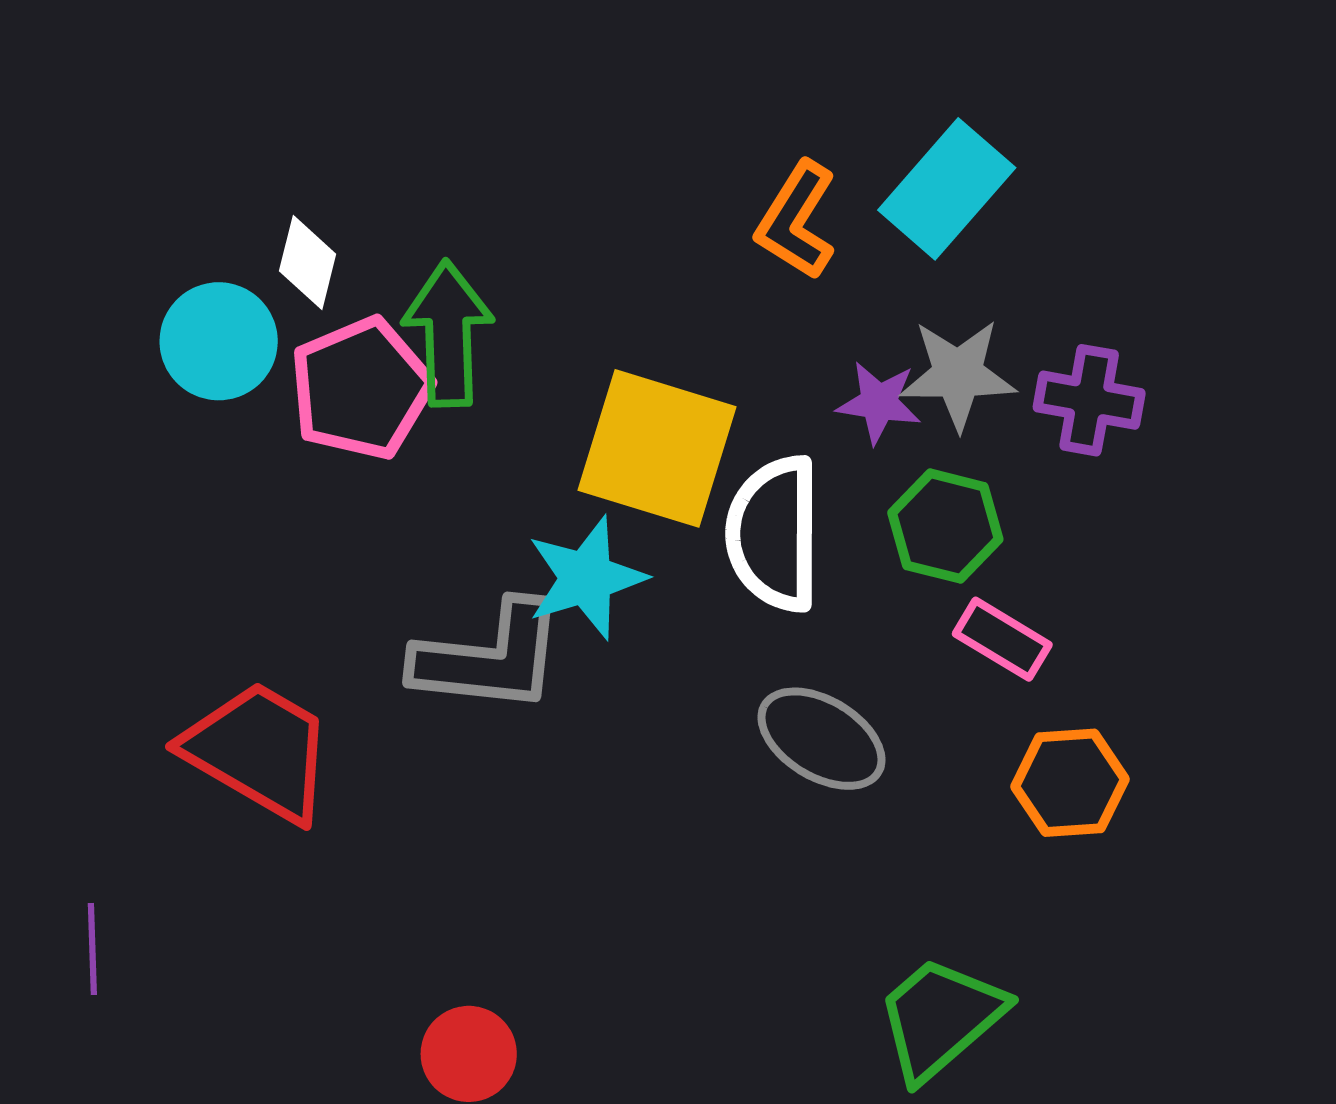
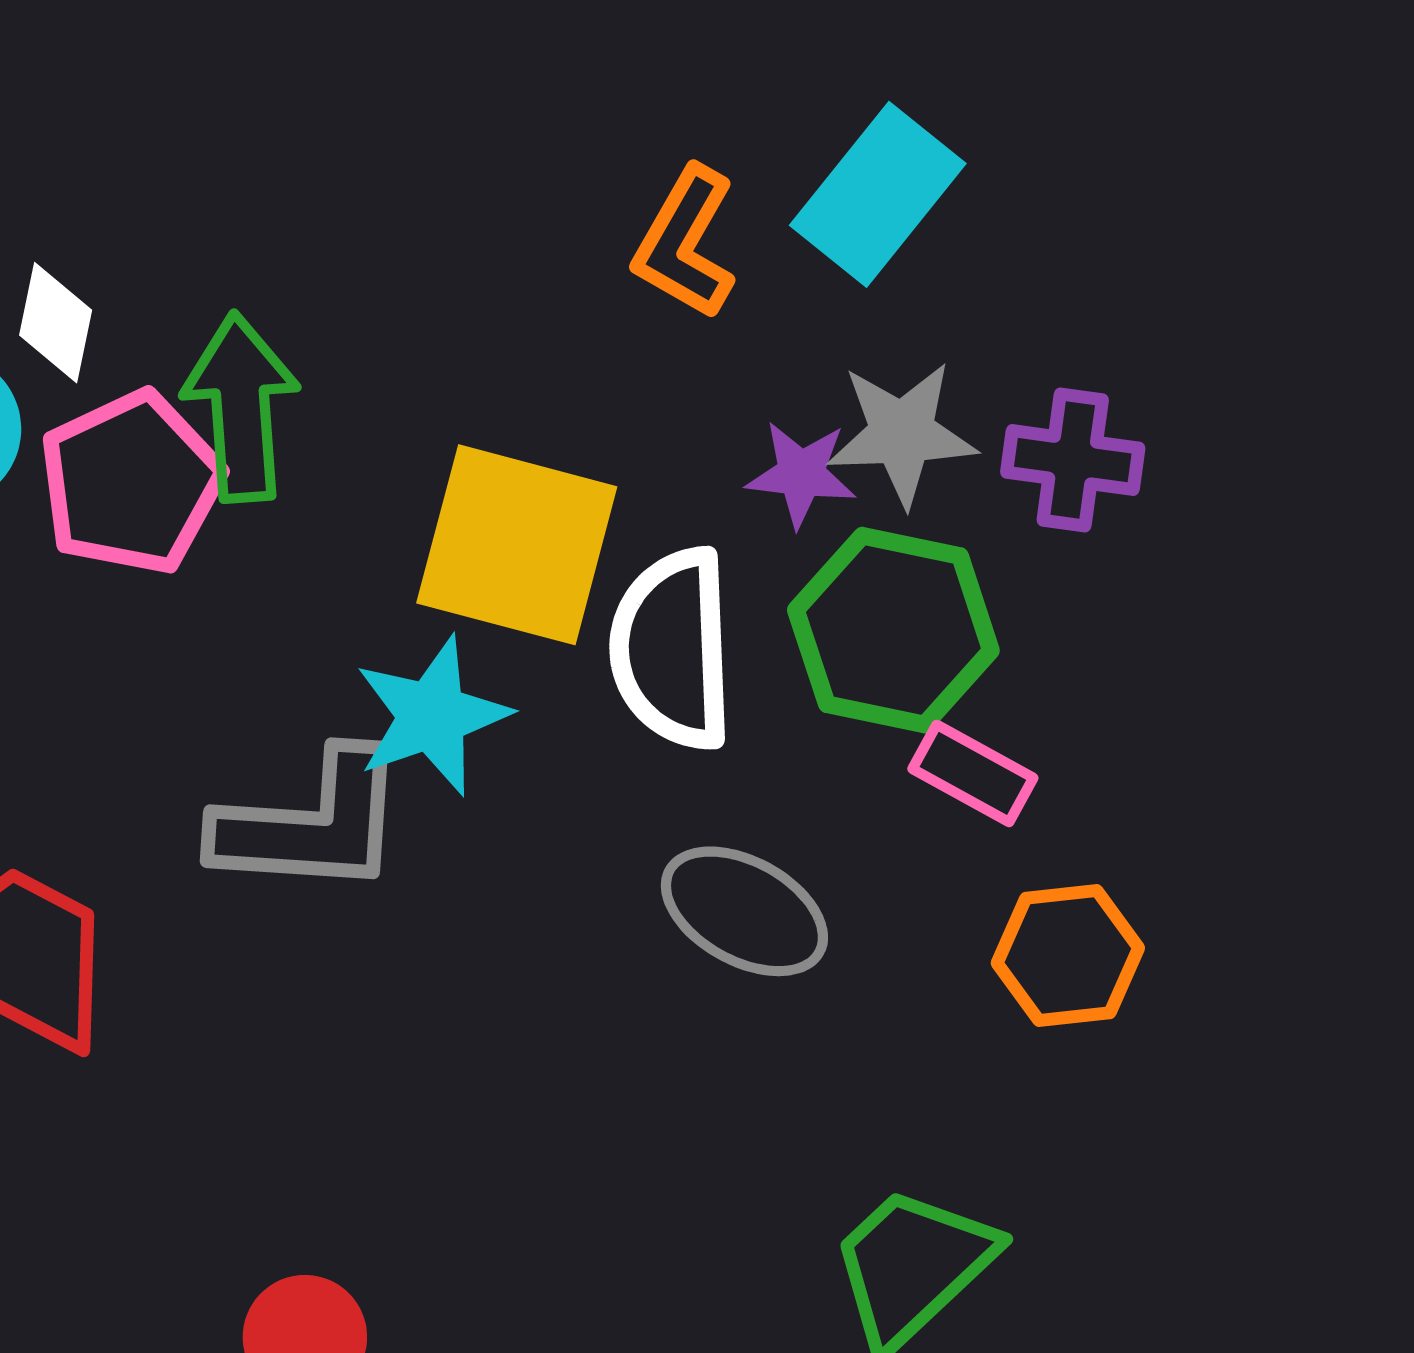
green hexagon: (945, 526) -> (893, 630), size x1.4

